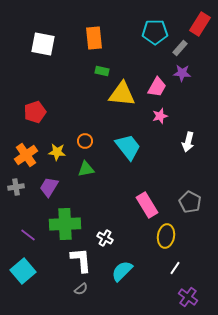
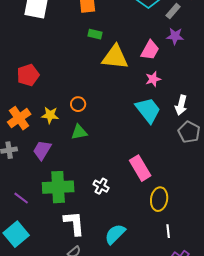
cyan trapezoid: (128, 147) -> (148, 110), moved
gray pentagon: (190, 202) -> (189, 132), moved
white cross: (105, 238) -> (101, 186), moved
white line: (175, 268) -> (168, 231), turned -40

